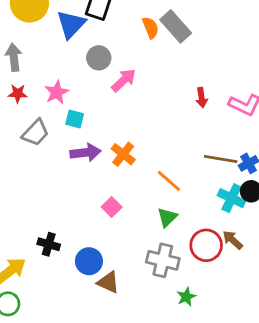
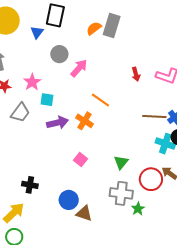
blue triangle: (71, 24) -> (37, 32), size x0.6
gray rectangle: (176, 26) -> (112, 25), turned 65
orange semicircle: (151, 28) -> (94, 28), turned -98
orange line: (169, 181) -> (100, 100), moved
black cross: (49, 244) -> (30, 185), moved
green star: (186, 297) -> (138, 209), moved

